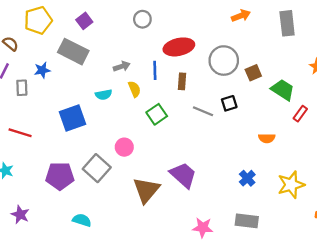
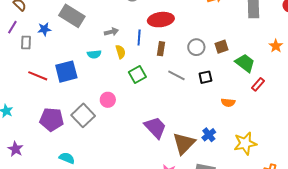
gray circle: (224, 61) -> (196, 47), moved, size x0.7
black square: (229, 103) -> (205, 77), moved
red line: (20, 133) -> (38, 76), moved
brown triangle: (146, 190) -> (184, 143), moved

